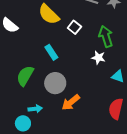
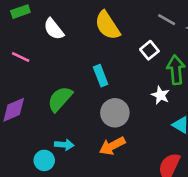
white square: (74, 27) -> (149, 50), moved
gray circle: (55, 83) -> (115, 113), moved

